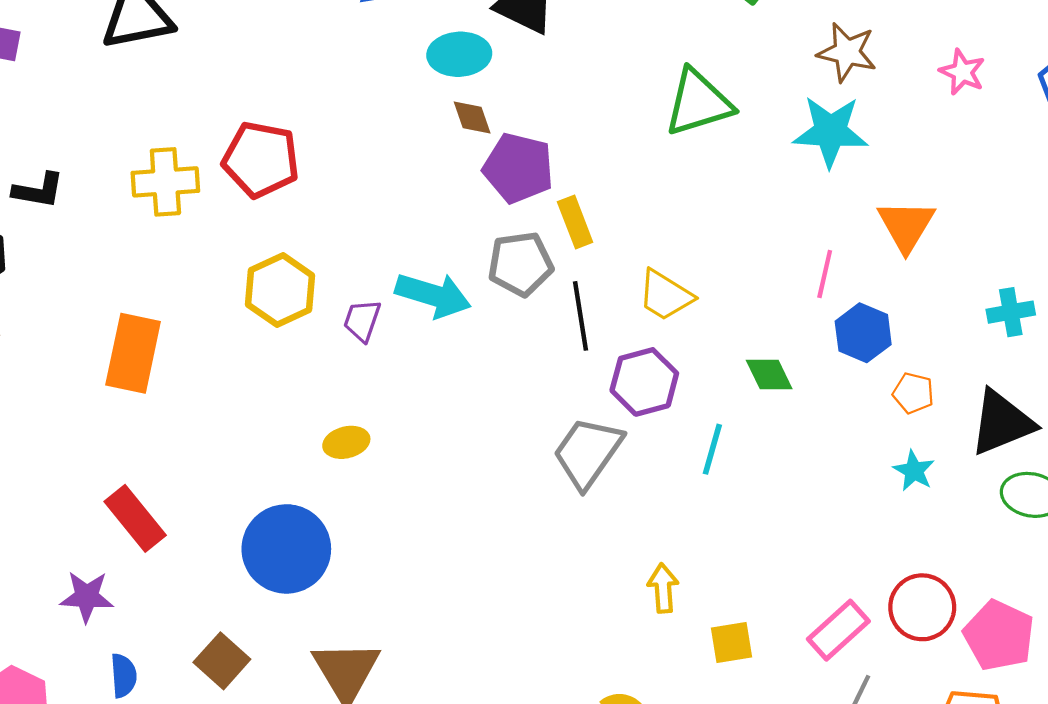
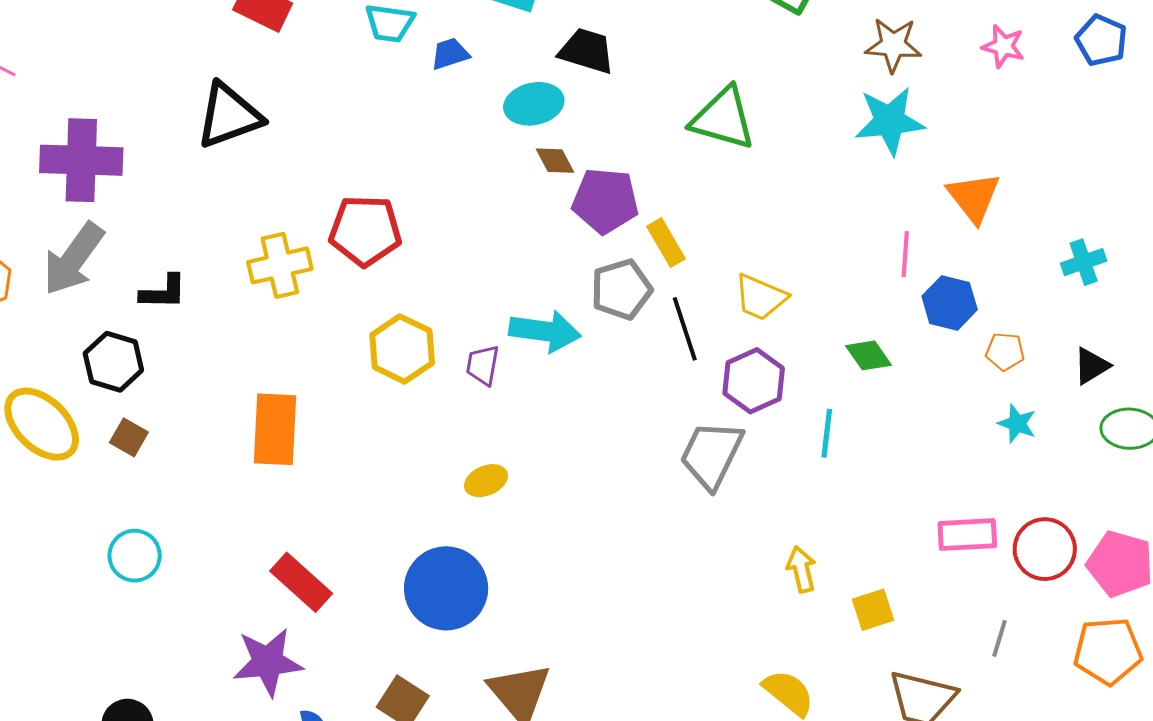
green triangle: (698, 103) -> (723, 119), moved, turned 42
black triangle: (1002, 423) -> (1091, 366), size x0.6
purple star: (87, 597) -> (268, 662), size x1.4
pink rectangle: (838, 630) -> (967, 535), moved, turned 48

